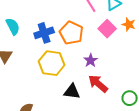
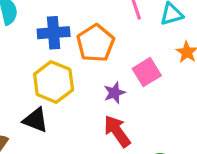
pink square: (107, 29) -> (147, 72), moved
black triangle: (72, 91) -> (35, 120), moved

